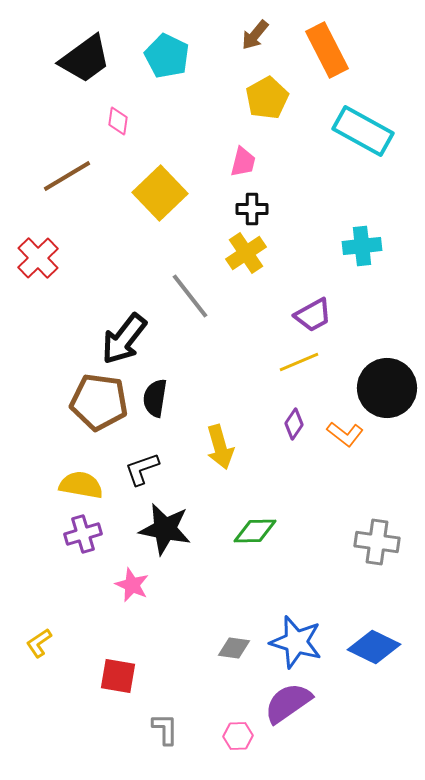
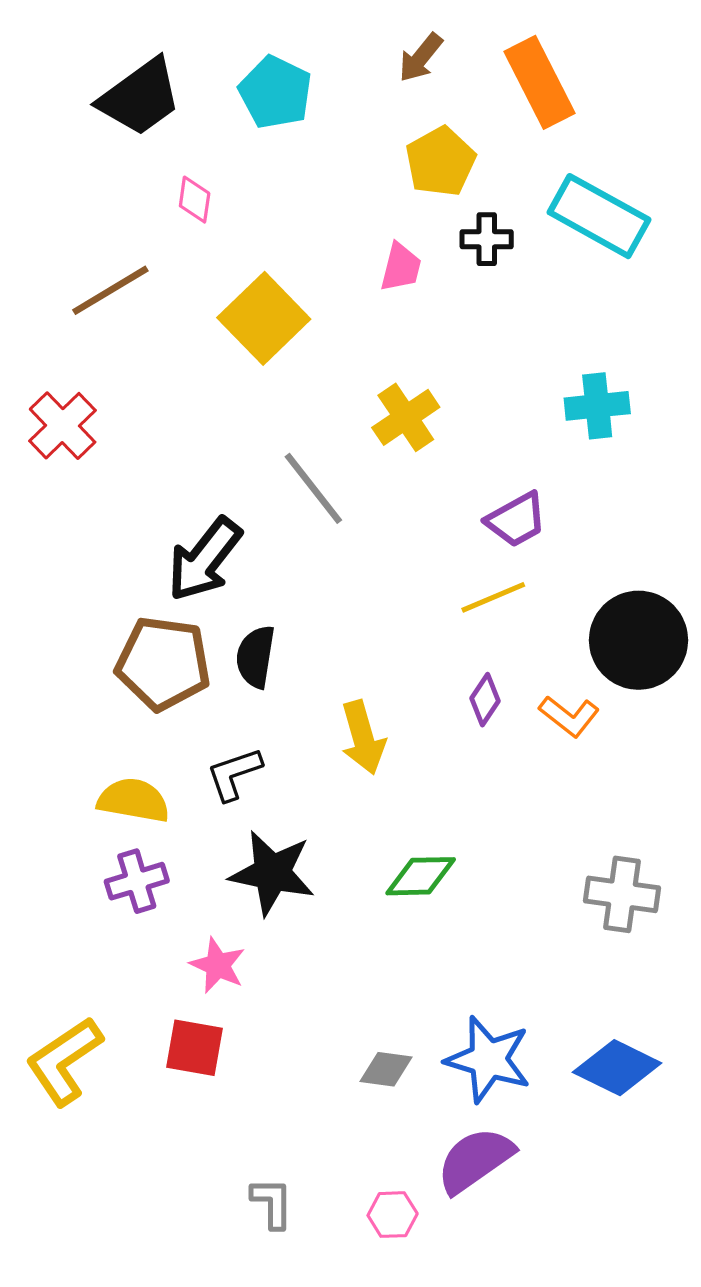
black cross: (252, 209) -> (487, 239), moved
yellow L-shape: (39, 643) -> (64, 1061), size x1.8
red square: (118, 676) -> (195, 1048), moved

